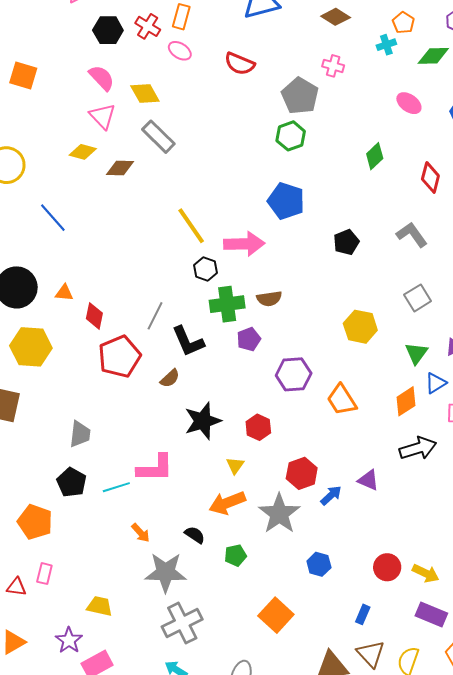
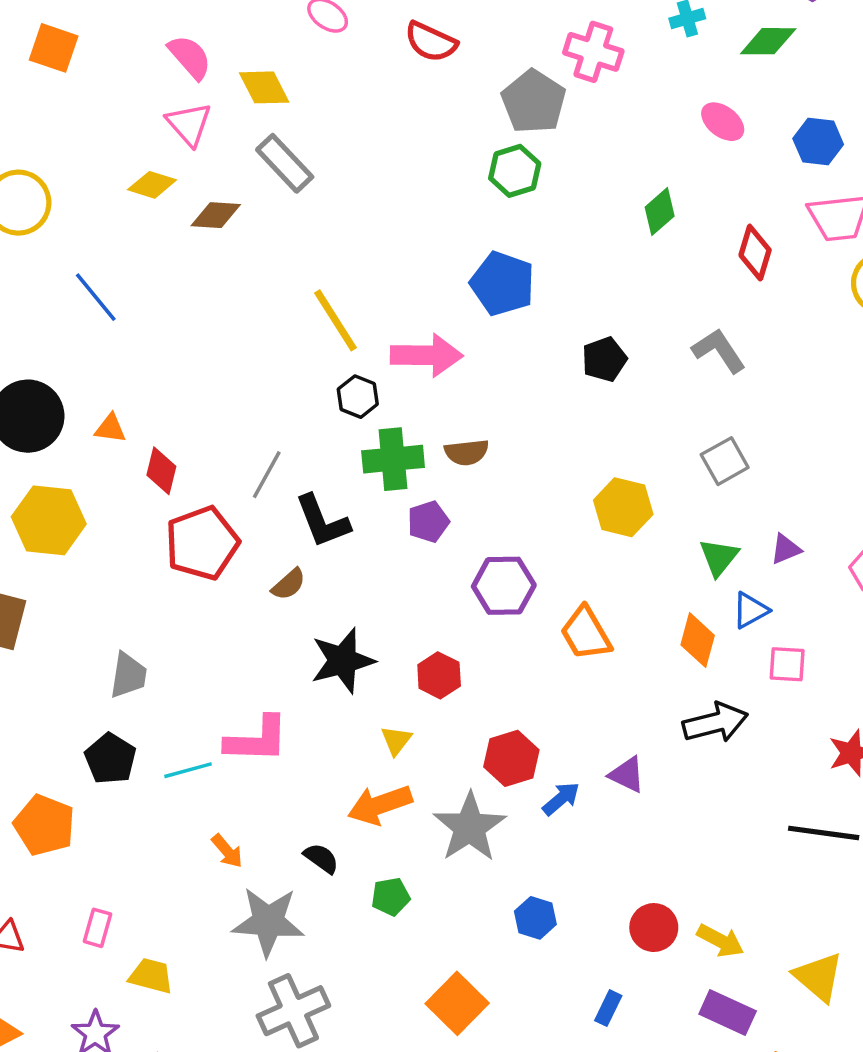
pink cross: (333, 66) -> (593, 52), size x1.5
orange diamond: (406, 401) -> (698, 640), turned -44
pink rectangle: (44, 574) -> (97, 928), moved

